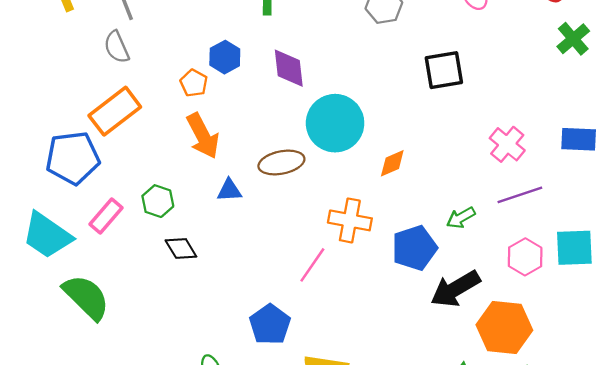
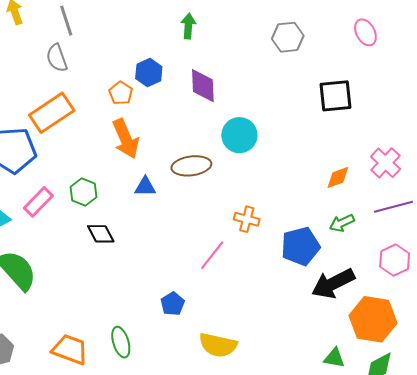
cyan circle: (335, 123) -> (239, 135), size x0.7
orange diamond: (392, 163) -> (338, 177), moved
orange cross: (350, 220) -> (247, 219), size x0.7
blue pentagon: (270, 324) -> (173, 304), size x0.7

